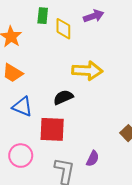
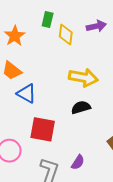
black semicircle: (63, 97) -> (81, 107), moved
blue triangle: (22, 107) -> (27, 93), moved

